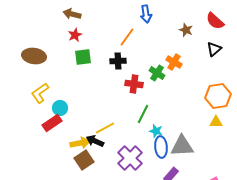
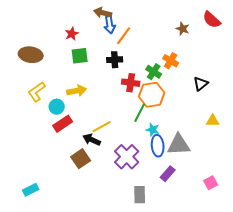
brown arrow: (72, 14) -> (103, 13), moved
blue arrow: (146, 14) -> (110, 25), moved
black triangle: (214, 49) -> (201, 84), moved
orange hexagon: (218, 96) -> (152, 95), moved
red rectangle: (52, 123) -> (63, 124), moved
yellow arrow: (80, 143) -> (77, 91), moved

